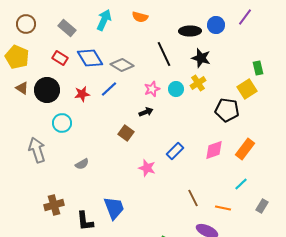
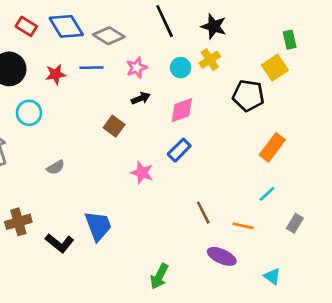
blue line: (109, 89) -> (91, 68), turned 42
pink star: (152, 89) -> (137, 68), moved
pink diamond: (214, 150) -> (182, 110), moved
black L-shape: (85, 221) -> (60, 243), turned -45

